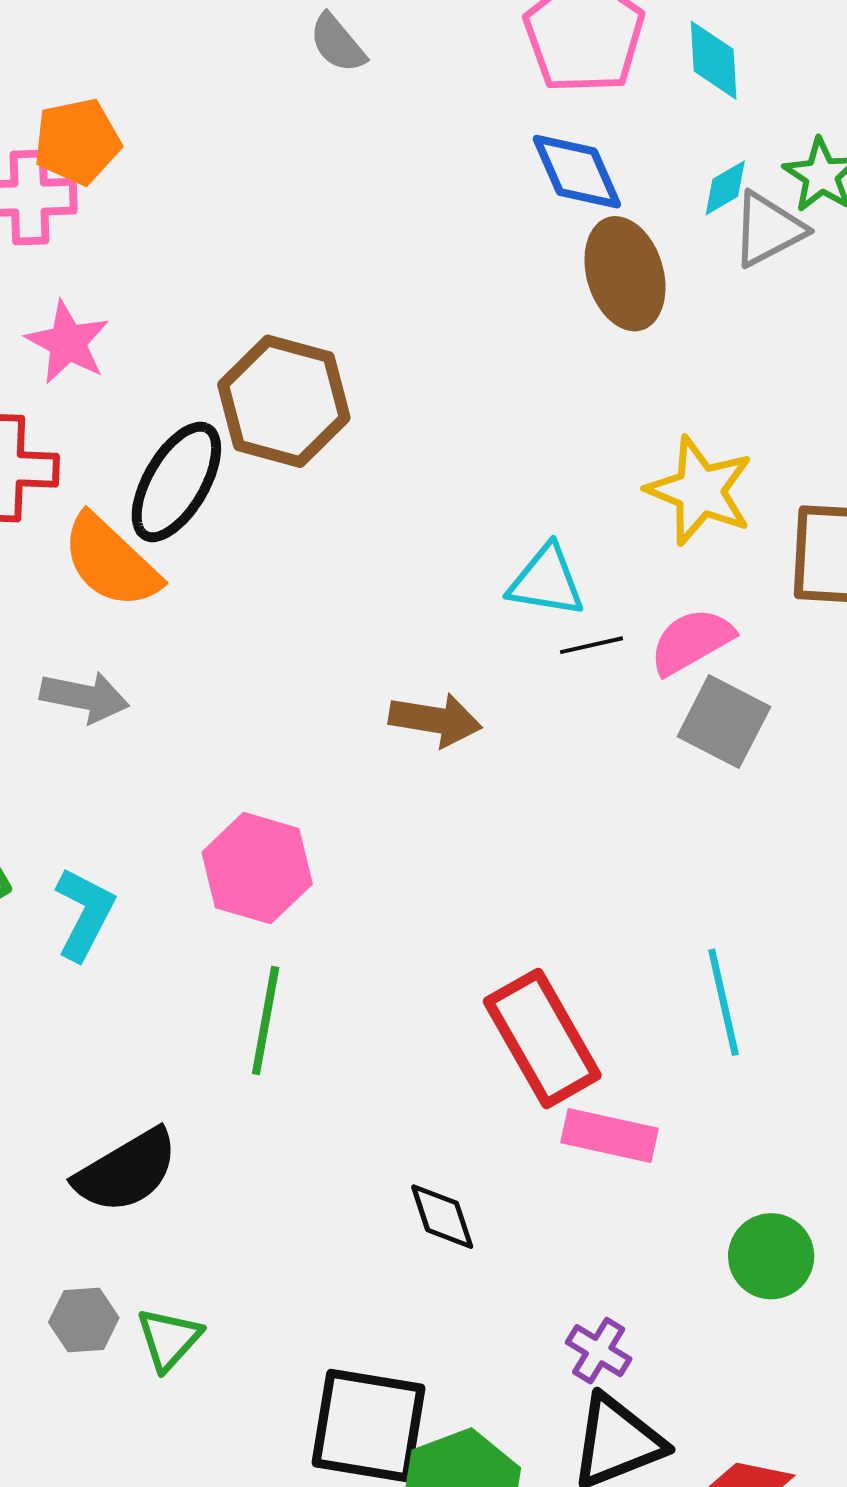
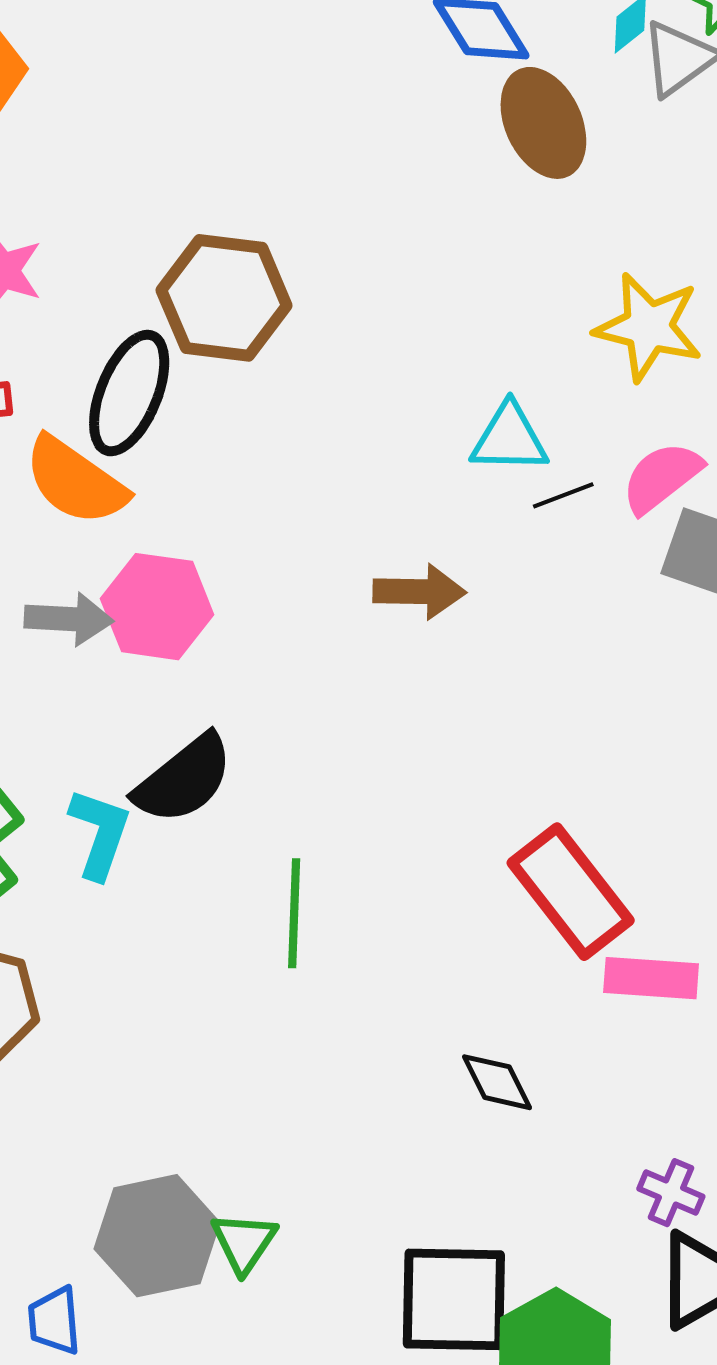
pink hexagon: (257, 868) -> (157, 607), moved
black semicircle: (126, 1171) -> (184, 779), moved
gray hexagon: (84, 1320) -> (157, 1236), size x1.8

